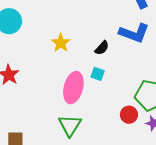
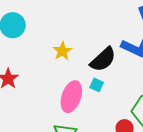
black semicircle: (102, 48) -> (103, 59), size x1.8

